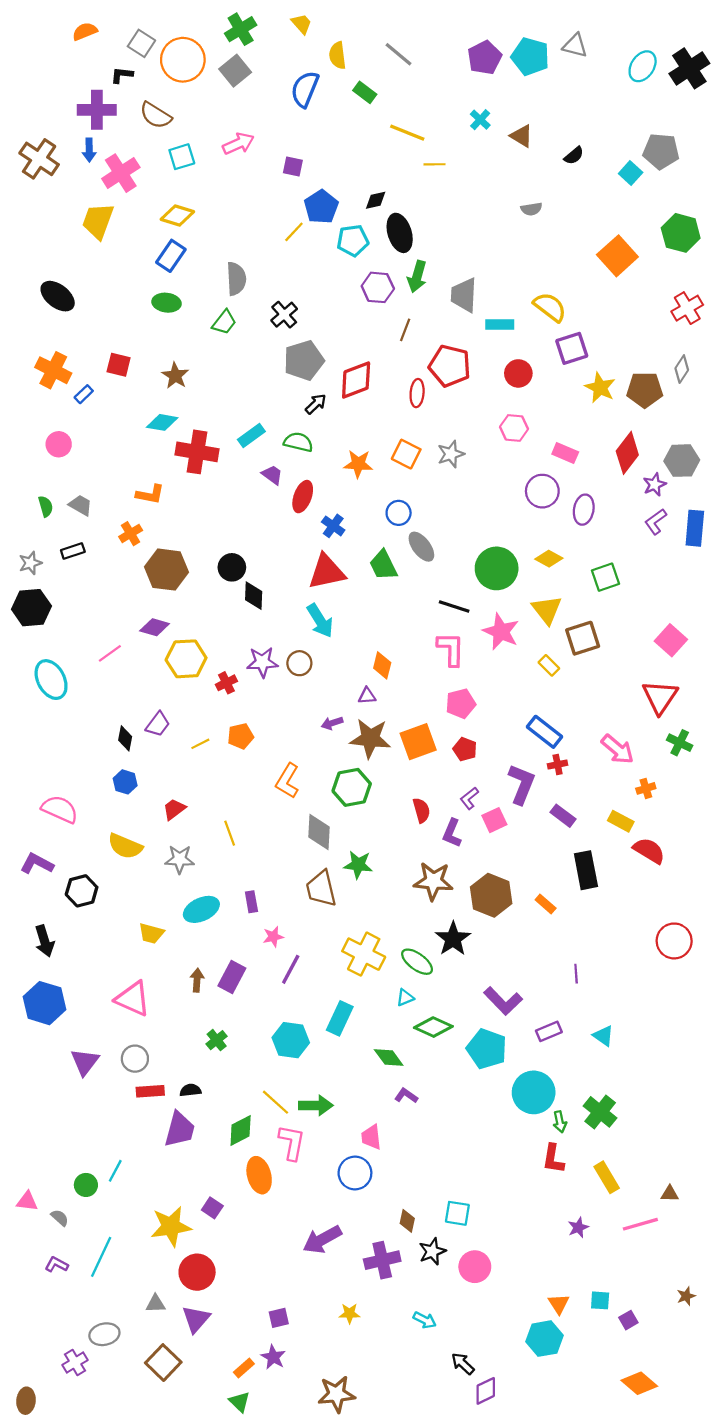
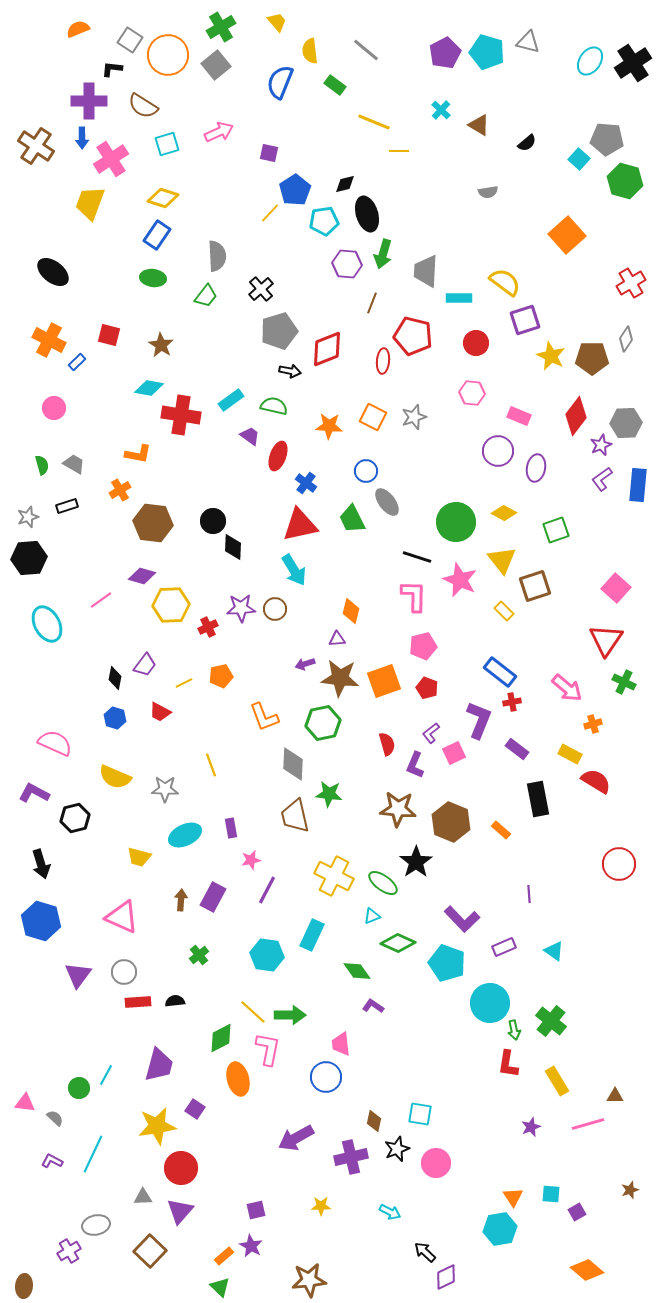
green hexagon: (681, 233) -> (625, 181), moved
black arrow: (316, 404) -> (290, 371), turned 55
orange L-shape: (287, 781) -> (264, 717), turned -52
red trapezoid: (174, 809) -> (160, 712), moved, turned -115
purple trapezoid: (180, 1129) -> (159, 1065), moved

